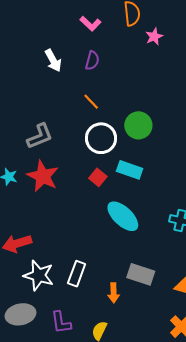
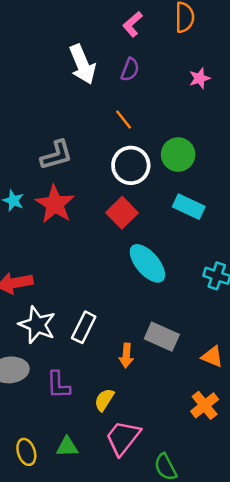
pink L-shape: (90, 24) -> (133, 24), turned 90
pink star: (154, 37) -> (200, 78), moved
white arrow: (53, 60) -> (82, 64), size x1.4
cyan rectangle: (130, 170) -> (189, 207), moved
red square: (98, 177) -> (122, 213), size x1.4

